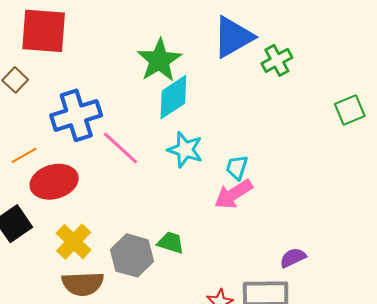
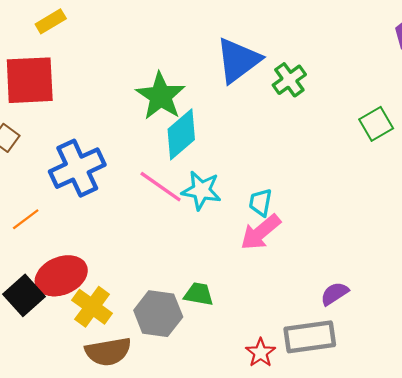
pink line: (120, 148) -> (161, 187), moved
red ellipse: (54, 182) -> (61, 276), moved

